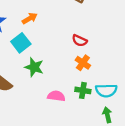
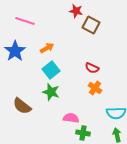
cyan square: (21, 43) -> (51, 70), moved
green cross: (83, 90) -> (83, 133), moved

